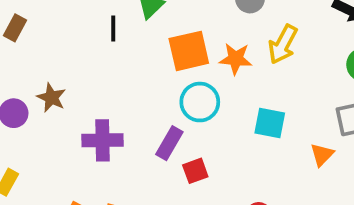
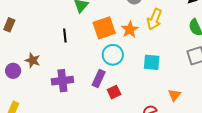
black line: (113, 28) -> (65, 36), moved
orange star: (236, 59) -> (130, 30), turned -30
orange triangle: (322, 155) -> (174, 95), moved

